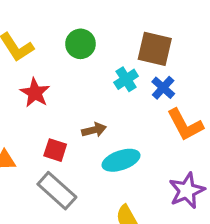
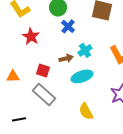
cyan cross: (126, 79) -> (85, 50), moved
blue cross: (163, 88) -> (68, 26), moved

